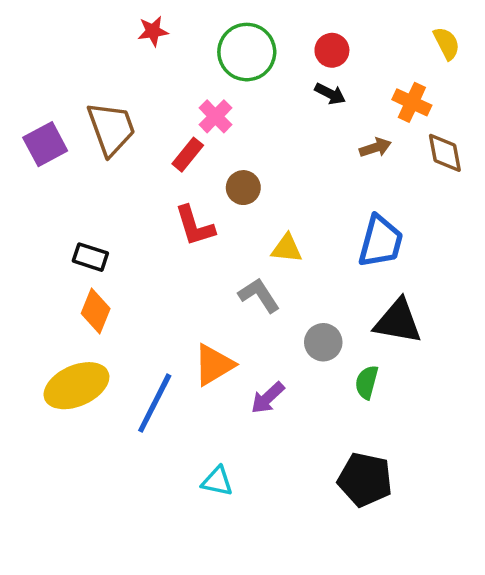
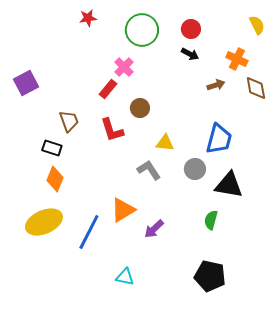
brown trapezoid: (111, 128) -> (69, 121), moved, size x0.7
gray circle: (323, 342) -> (195, 169), moved

